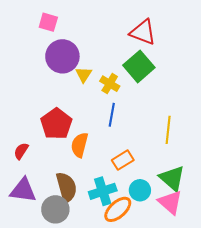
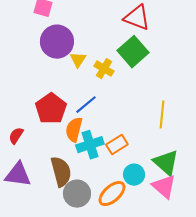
blue line: (112, 115) -> (86, 105), moved, turned 40
cyan cross: (103, 191) -> (90, 145), moved
gray circle: (55, 209) -> (77, 194), moved

